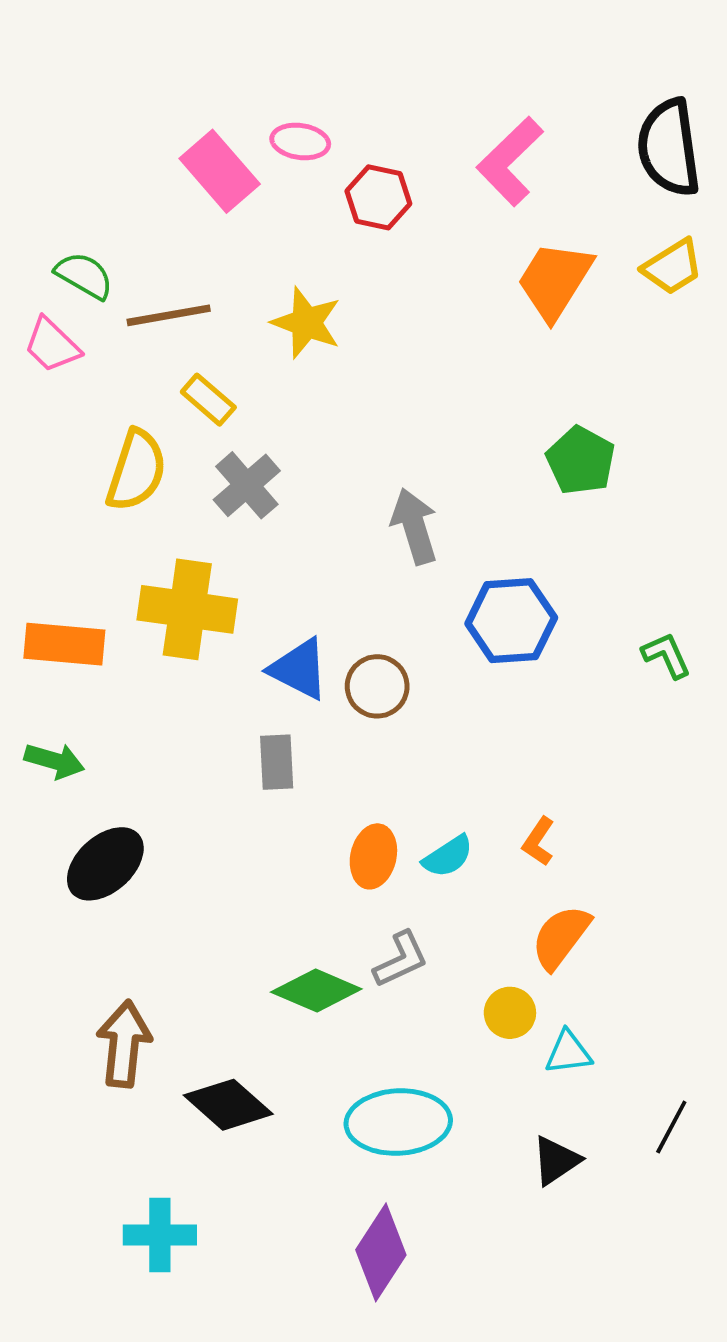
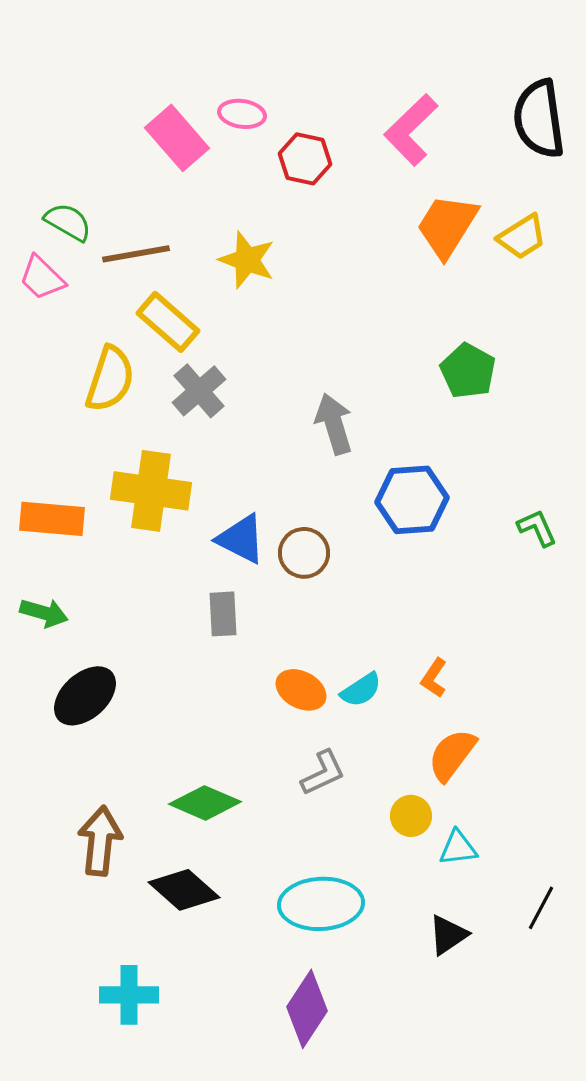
yellow trapezoid: (673, 267) -> (522, 237), moved
yellow rectangle: (208, 400) -> (168, 322), size x1.4
orange ellipse: (373, 856) -> (301, 690), turned -75
green diamond: (316, 990) -> (205, 803), moved

